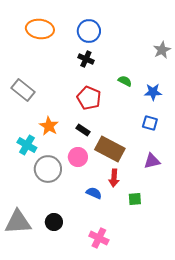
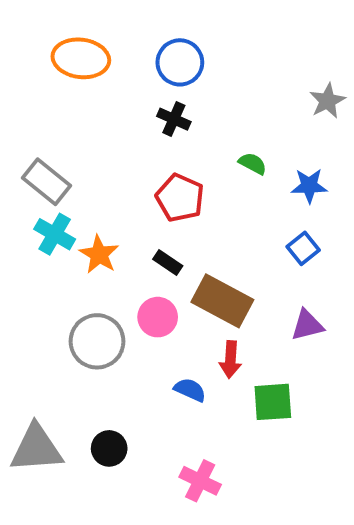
blue square: (150, 123) -> (303, 248), turned 35
cyan cross: (27, 145) -> (55, 234), moved
green square: (135, 199) -> (273, 402), size x1.5

